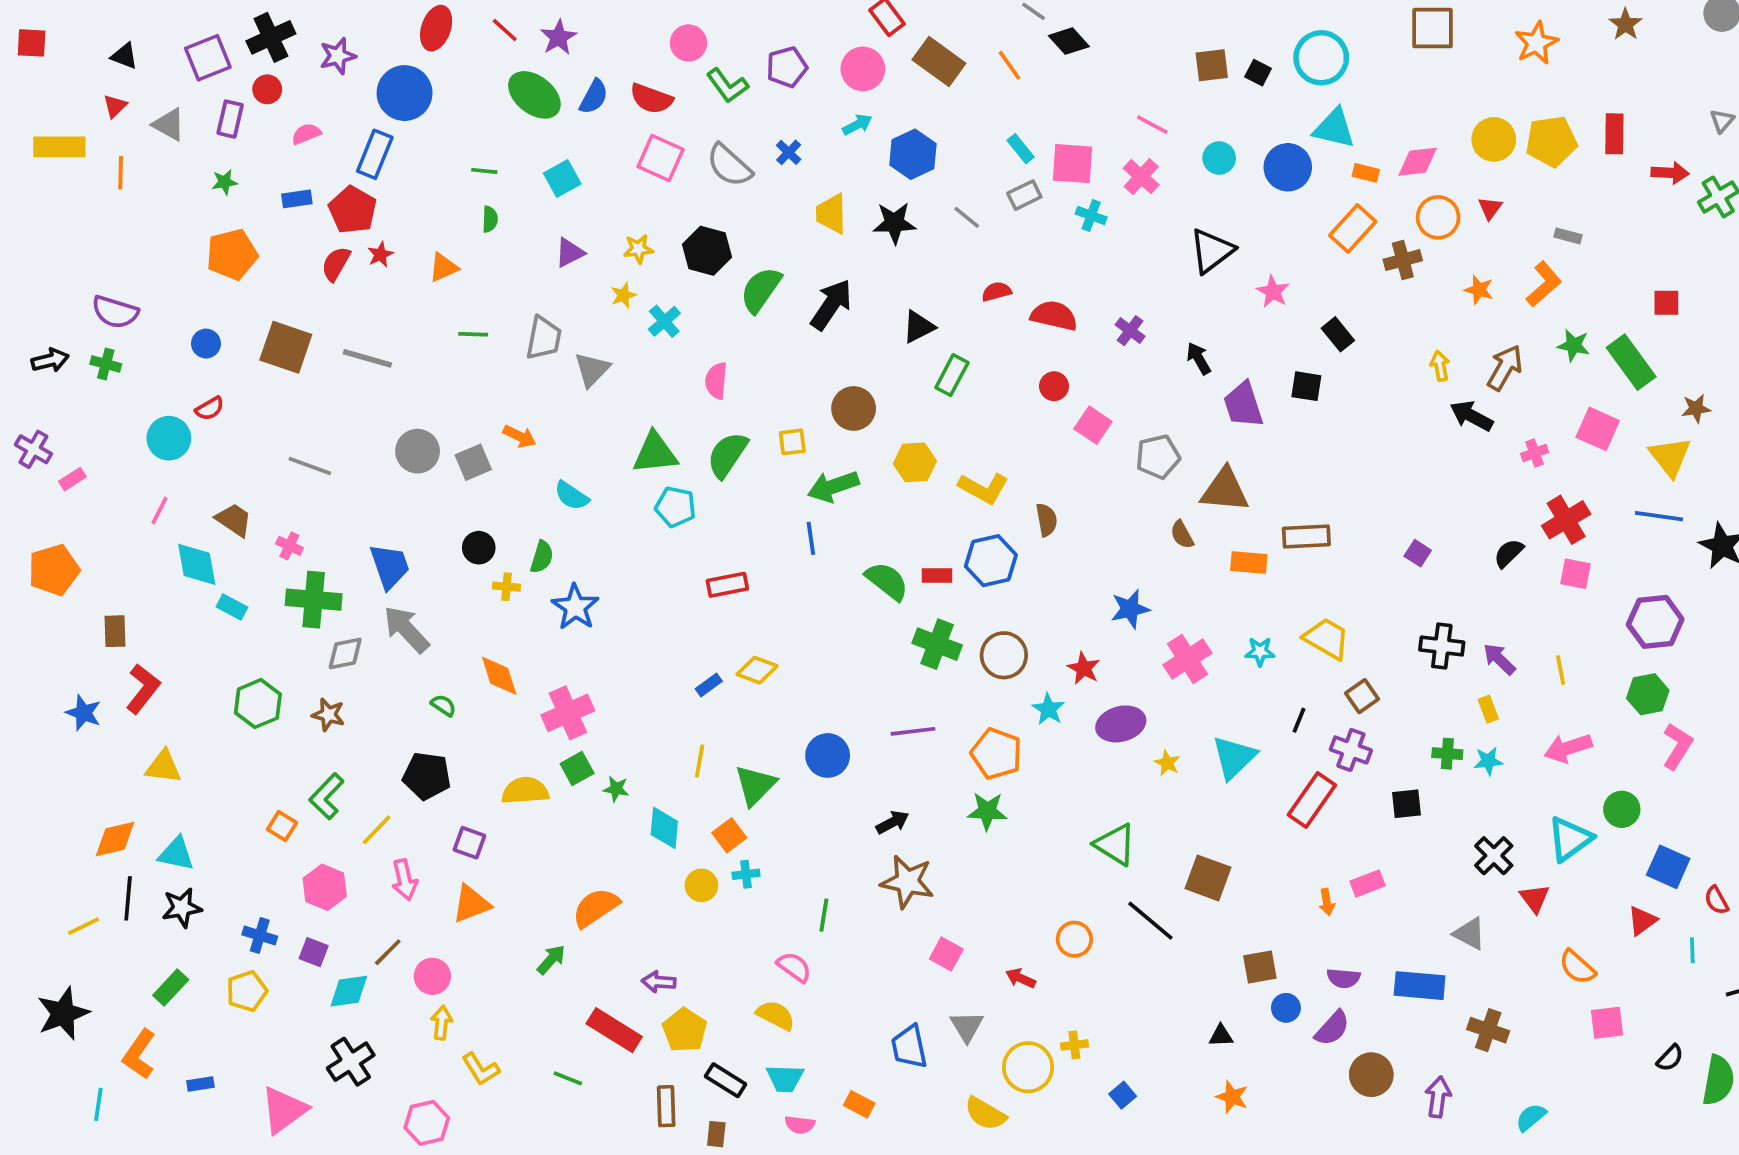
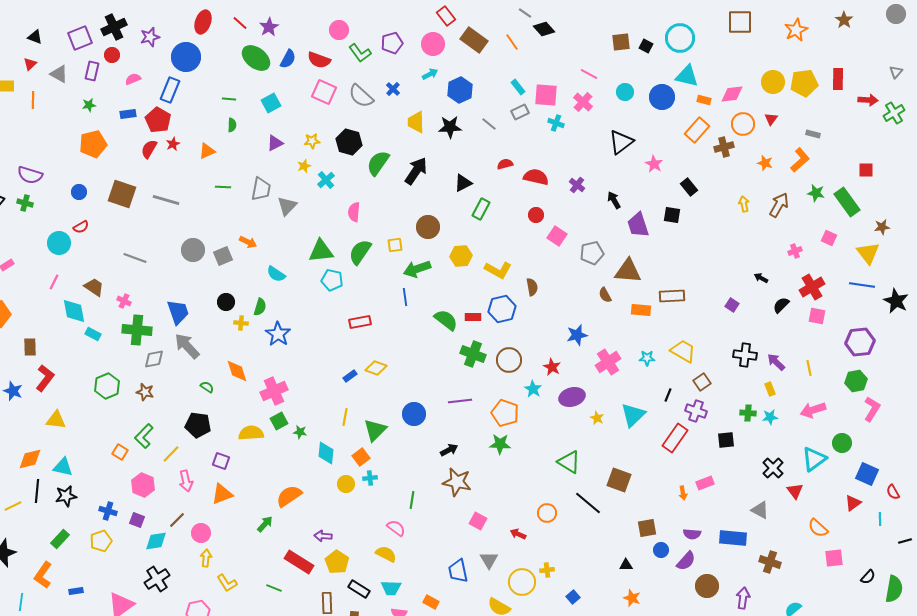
black arrow: (1471, 416) -> (761, 278), moved, size x0.6
pink square: (1598, 429) -> (829, 238), size x0.7

